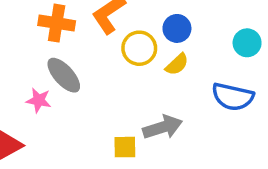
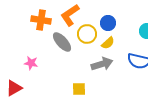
gray ellipse: (64, 75) -> (62, 42), moved
gray arrow: (163, 127) -> (102, 64), moved

